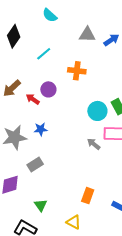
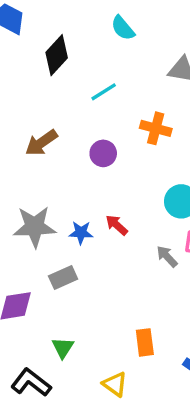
red arrow: (33, 99) -> (117, 225), moved
blue star: (41, 129) -> (81, 233), moved
orange rectangle: (88, 196) -> (145, 342), turned -35

